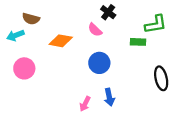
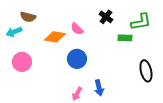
black cross: (108, 12) -> (106, 17), moved
pink semicircle: (95, 30) -> (77, 29), moved
blue circle: (99, 63) -> (77, 59), moved

